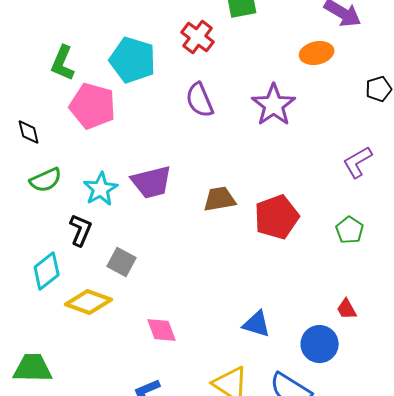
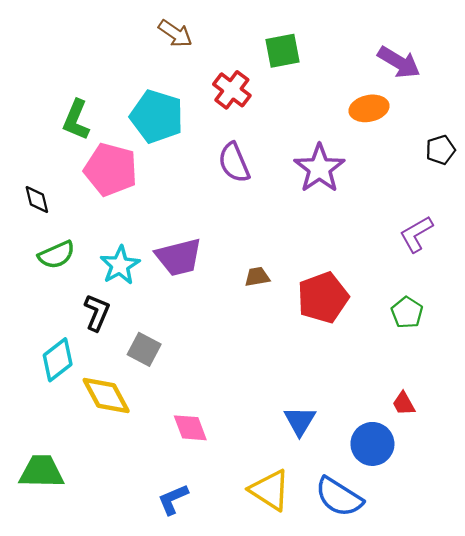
brown trapezoid: (220, 199) -> (257, 277), size x0.7
yellow diamond: (89, 302) -> (106, 396), turned 42
blue triangle: (257, 324) -> (300, 421), turned 44

